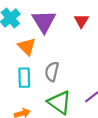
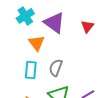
purple triangle: (44, 21) -> (54, 23), turned -30

